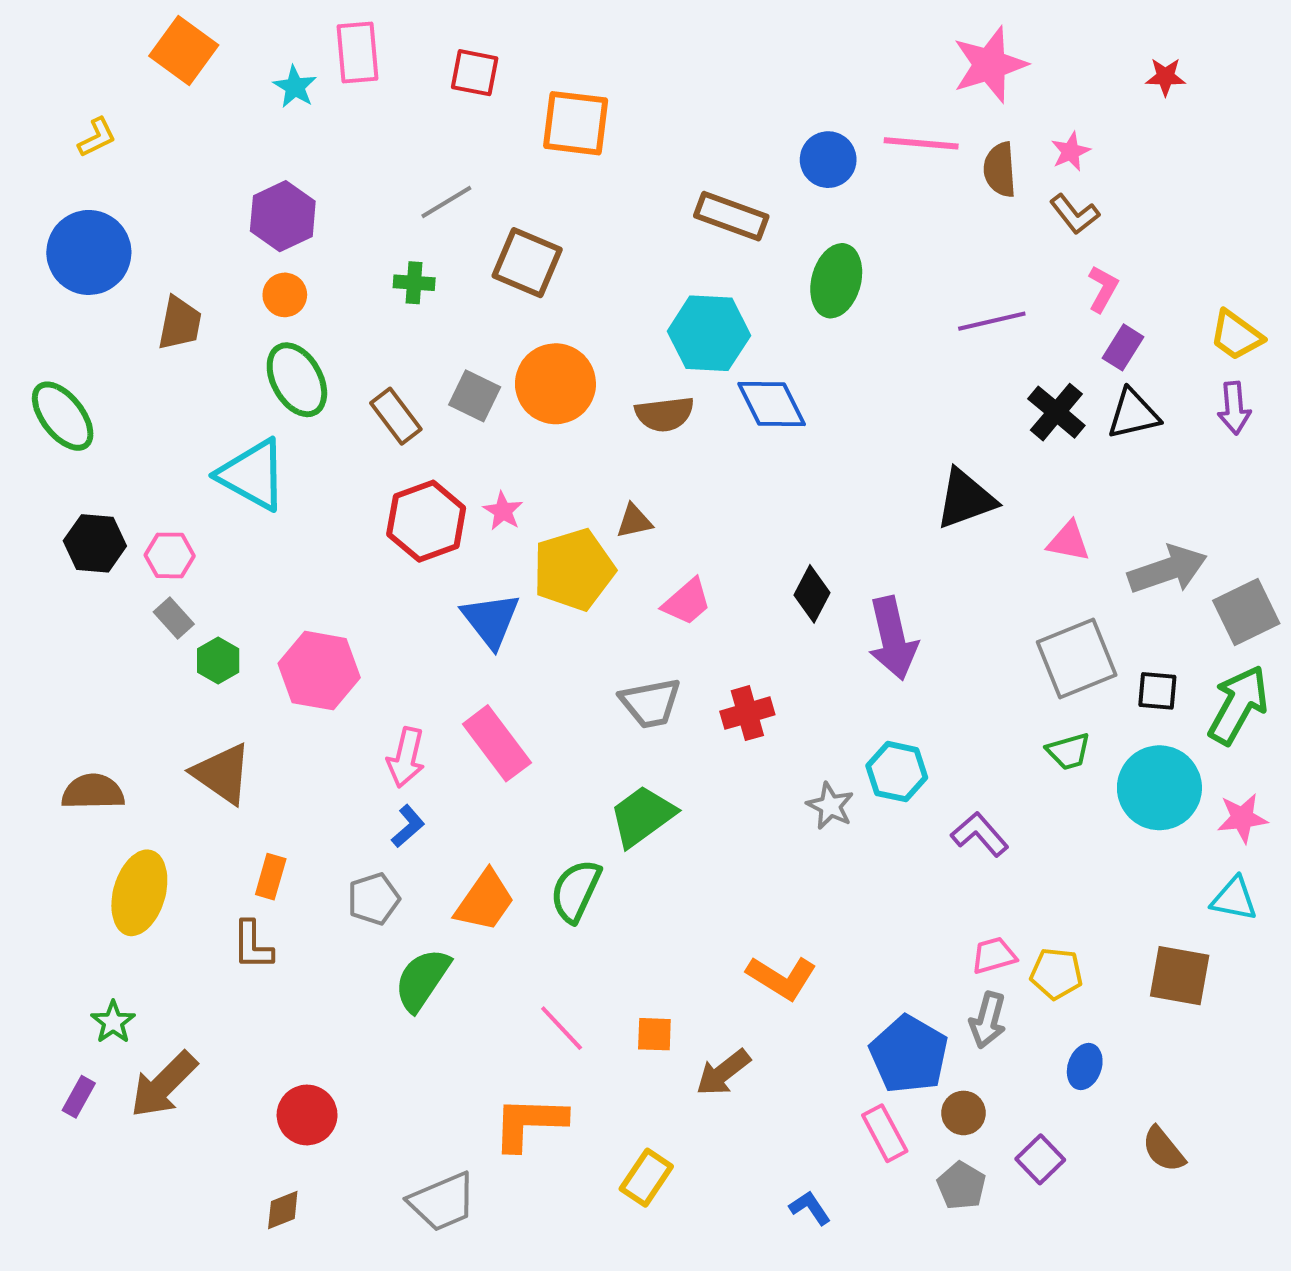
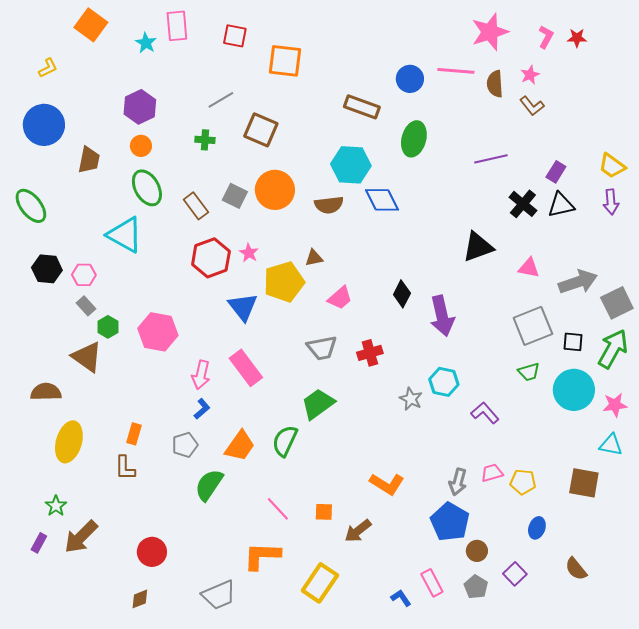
pink L-shape: (1103, 289) -> (546, 37), moved
brown triangle: (222, 774) -> (87, 357), moved
gray arrow: (988, 1020) -> (458, 482), moved
pink rectangle: (885, 1133) -> (432, 583), moved
yellow rectangle: (646, 1178) -> (320, 583), size x1.4

